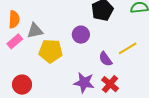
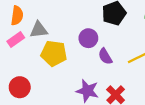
purple semicircle: (105, 59) -> (105, 56), moved

